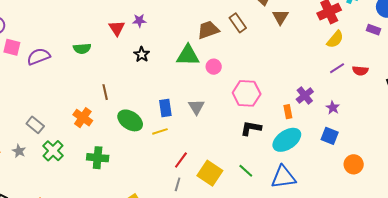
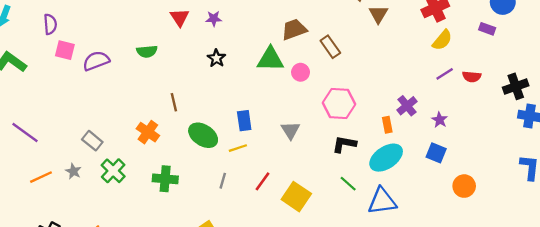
brown rectangle: (238, 23) -> (330, 47), moved
red triangle: (117, 28) -> (180, 17), moved
gray triangle: (196, 107) -> (291, 130), moved
green line: (246, 171) -> (348, 184), moved
gray line: (178, 184) -> (223, 181), moved

